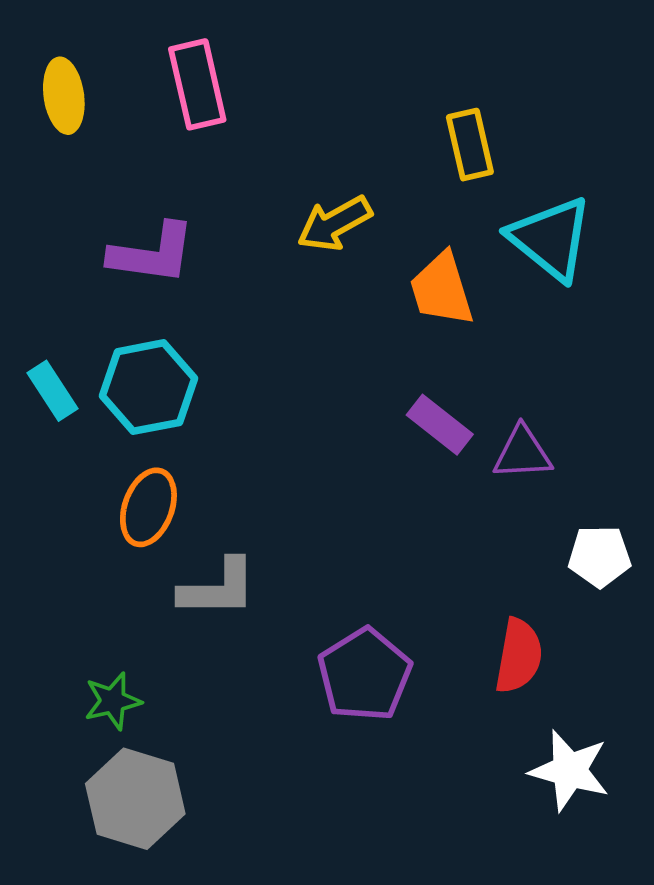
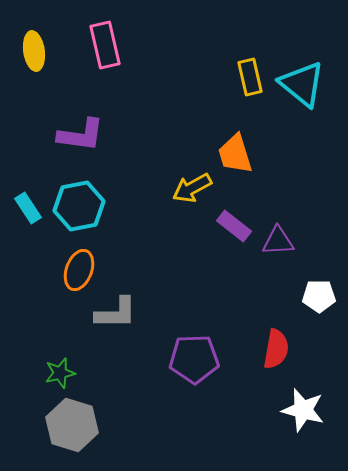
yellow arrow: (335, 224) -> (192, 188), moved
cyan triangle: (551, 239) -> (302, 84), moved
purple pentagon: (365, 675) -> (194, 359), turned 30

